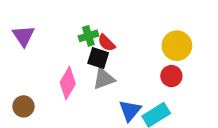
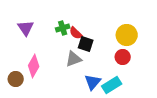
purple triangle: (23, 36) -> (26, 28), moved
black square: (98, 58) -> (86, 44), moved
pink diamond: (68, 83) -> (34, 66), moved

